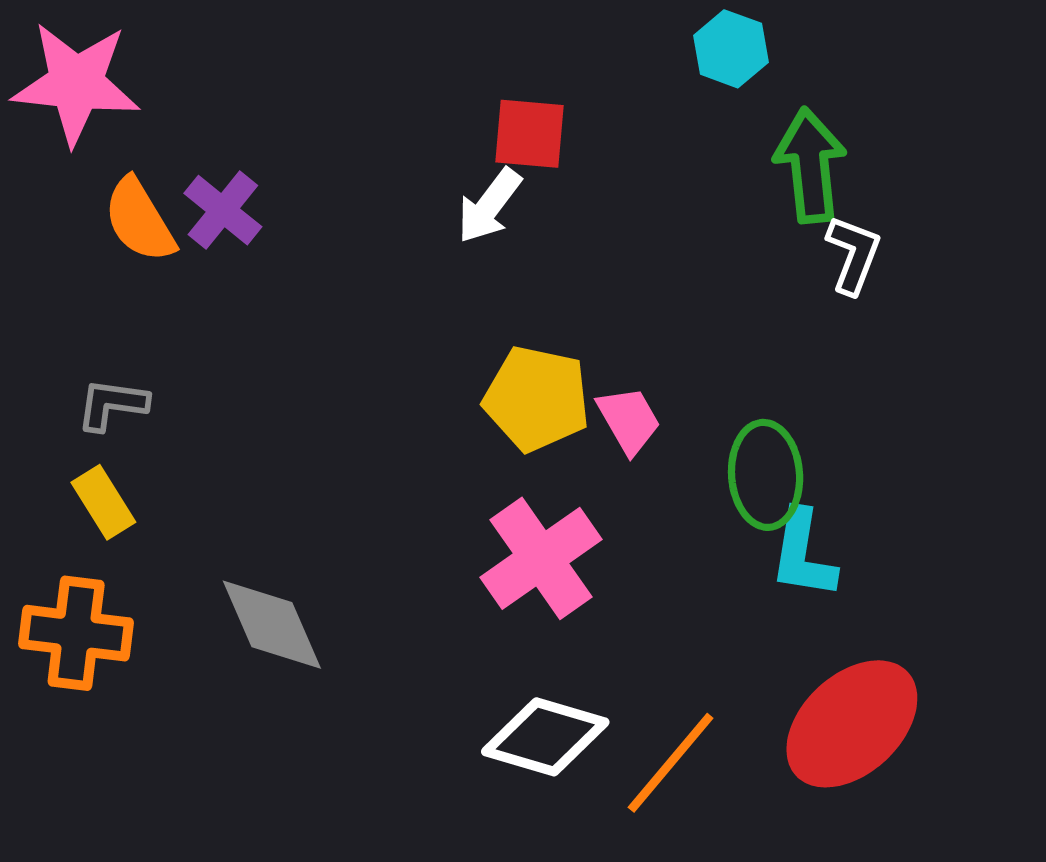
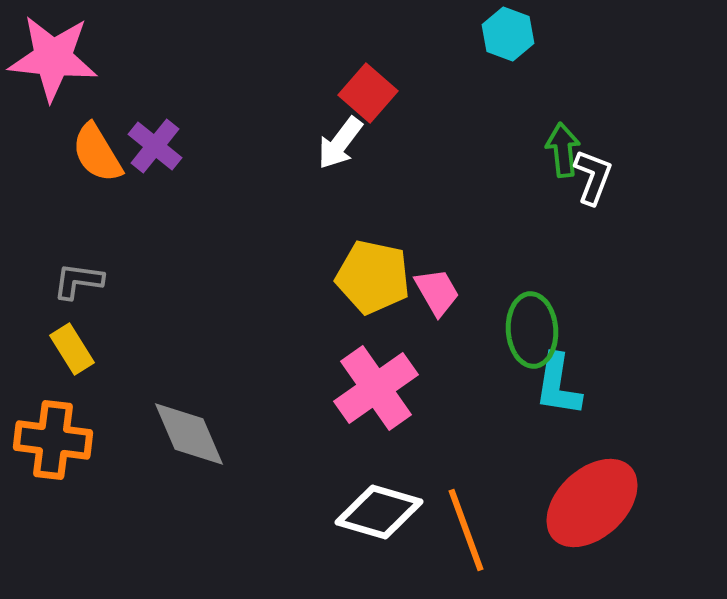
red square: (529, 134) -> (368, 93), turned 36
green arrow: (810, 165) -> (563, 150), moved, size x0.7
orange line: (671, 763) -> (466, 530), turned -60

